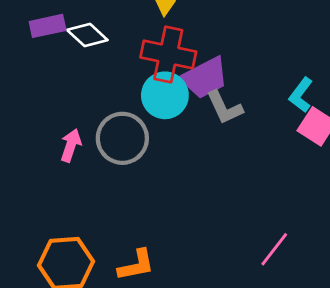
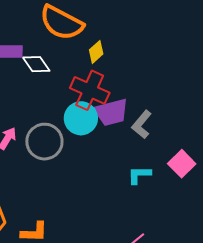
cyan L-shape: (301, 95) -> (139, 175), moved, turned 40
gray L-shape: (224, 108) -> (142, 125), moved, turned 52

